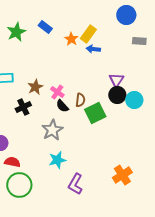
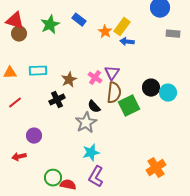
purple triangle: (116, 80) -> (112, 73), moved
pink cross: (57, 92) -> (95, 78), moved
brown semicircle: (80, 100) -> (114, 93), size x1.5
black semicircle: (62, 106) -> (94, 107), moved
red semicircle: (12, 162) -> (68, 185), moved
purple L-shape: (75, 184) -> (96, 177), moved
green circle: (19, 185) -> (53, 178), size x0.7

